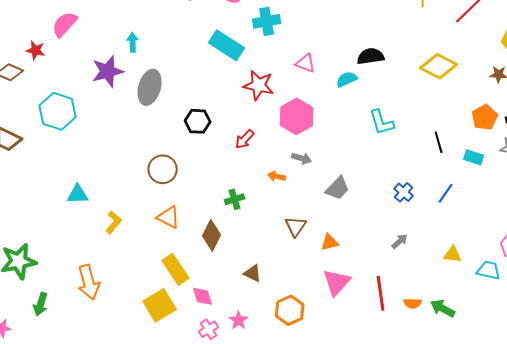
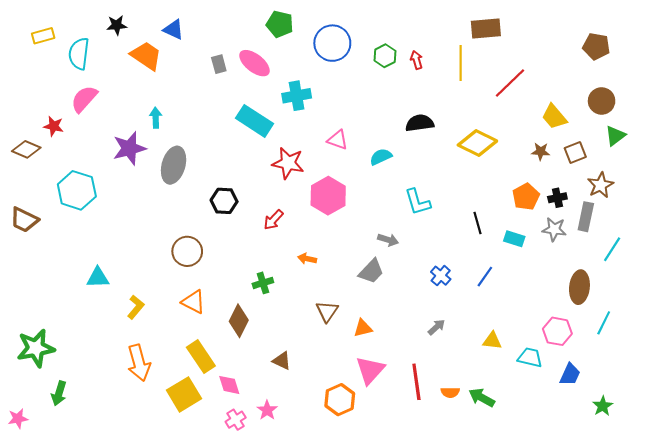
black semicircle: (371, 56) -> (420, 123), moved
gray arrow: (302, 158) -> (388, 240), moved
orange arrow: (89, 282) -> (139, 363), moved
orange hexagon: (290, 310) -> (340, 400), moved

